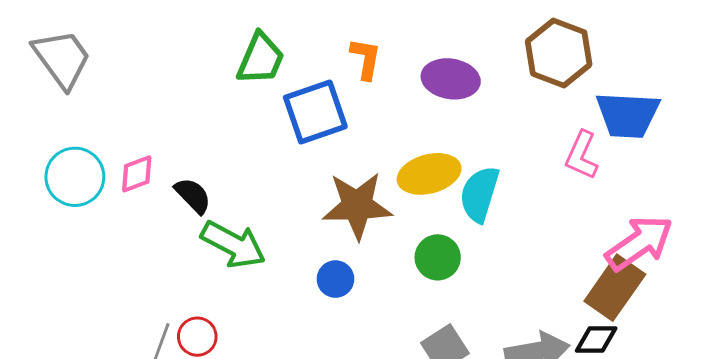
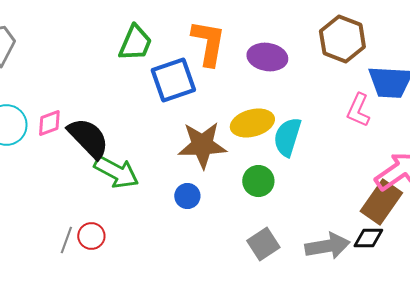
orange L-shape: (366, 59) -> (208, 43), size x1.6
black semicircle: (193, 196) -> (88, 138), size x1.6

